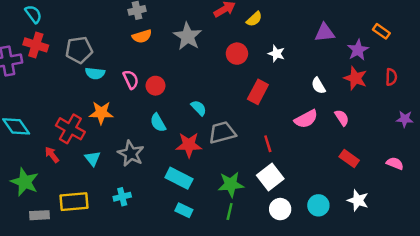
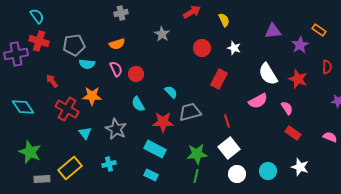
yellow semicircle: (254, 19) -> (224, 20), moved, turned -72
orange semicircle: (142, 36) -> (117, 44), moved
gray star: (188, 36) -> (162, 34), size x0.7
red star: (355, 78) -> (298, 79), moved
white semicircle: (318, 86) -> (268, 74), size x1.6
pink semicircle: (342, 118) -> (287, 108), moved
red arrow: (52, 155) -> (52, 81), moved
yellow rectangle: (74, 202) -> (70, 168), turned -35
cyan rectangle: (184, 210) -> (151, 175), moved

